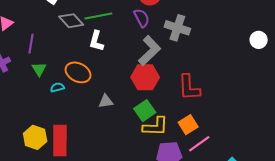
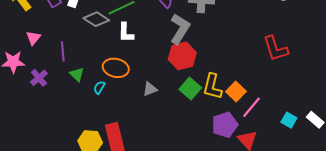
cyan semicircle: (57, 87) -> (99, 88), turned -32
red L-shape: (189, 87) -> (276, 49), moved
yellow L-shape: (155, 126) -> (212, 87), moved, turned 116

